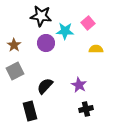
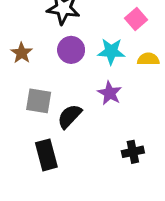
cyan star: (65, 31) -> (111, 51), moved
gray square: (15, 71) -> (39, 101), moved, turned 36
purple star: (79, 85) -> (110, 93), moved

